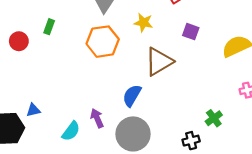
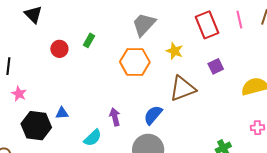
purple square: (191, 32) -> (216, 66), turned 35
purple arrow: (97, 118) -> (115, 117), moved

